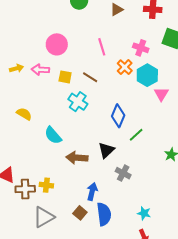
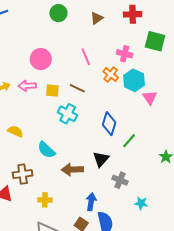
brown cross: (25, 189) -> (23, 174), moved
cyan star: (144, 213) -> (141, 203), moved

